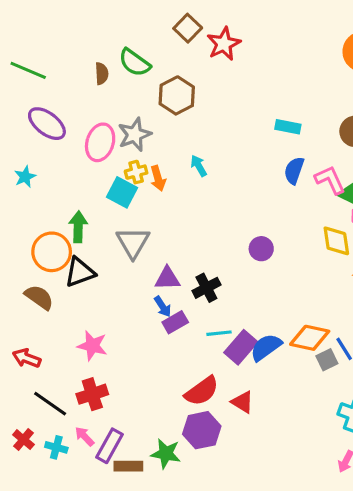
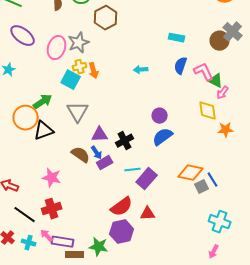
cyan arrow: (199, 166) -> (141, 70), moved, turned -64
green arrow: (78, 227) -> (43, 102), turned 54
brown semicircle: (39, 297) -> (81, 155), moved
blue semicircle: (266, 347) -> (163, 137), moved
red triangle: (242, 402) -> (148, 214), turned -35
purple rectangle: (109, 446) -> (63, 242), turned 70

